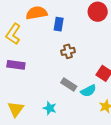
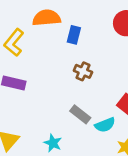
brown cross: (68, 51) -> (83, 71), turned 32

